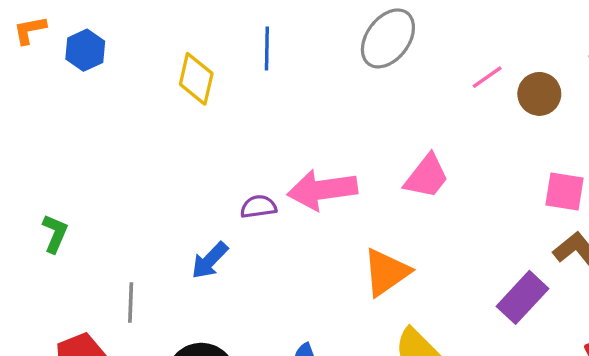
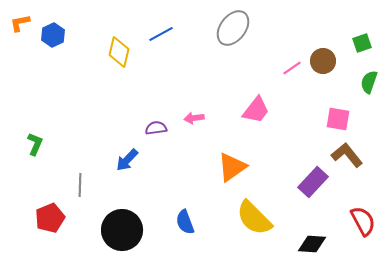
blue line: (267, 49) -> (161, 34), turned 60
pink line: (487, 77) -> (292, 68), moved
pink arrow: (322, 190) -> (194, 118), size x0.5

